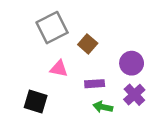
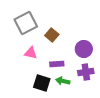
purple cross: (134, 95) -> (86, 72), turned 35
black square: (36, 102) -> (42, 83), moved

